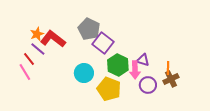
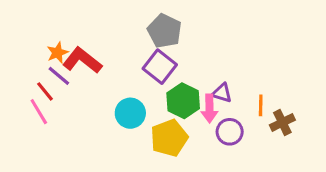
gray pentagon: (89, 29) -> (164, 31), moved
brown cross: (171, 79) -> (282, 122), moved
yellow pentagon: (109, 89) -> (169, 138), turned 30

